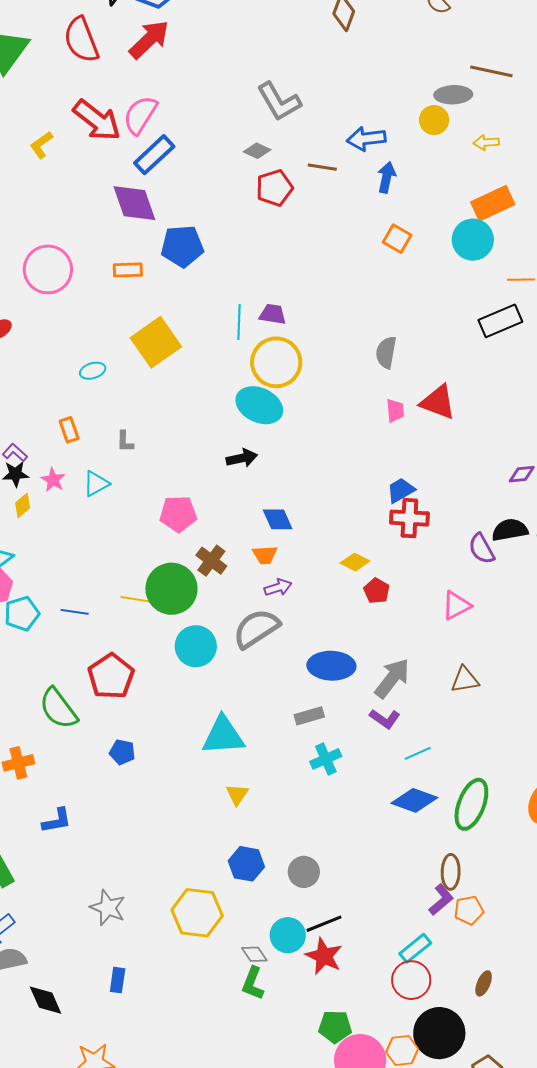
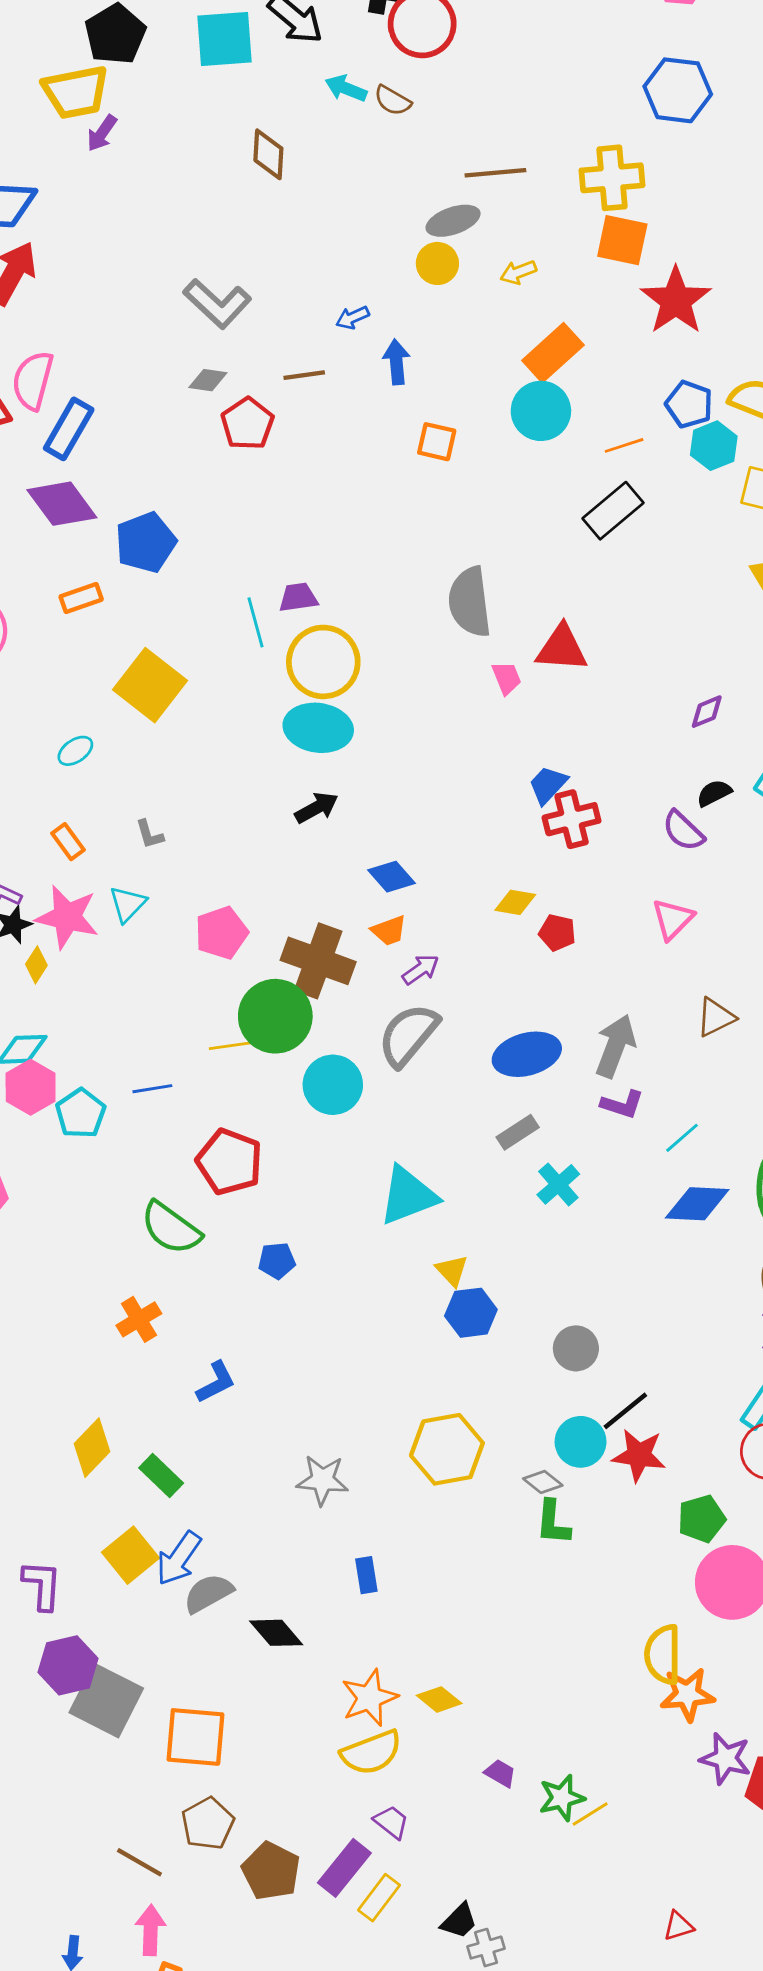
blue arrow: (366, 139) -> (352, 318), size x0.6
gray semicircle: (386, 352) -> (470, 602), size x1.5
pink star: (53, 480) -> (67, 917), size x1.8
pink pentagon: (178, 514) -> (221, 933), moved
black semicircle: (510, 530) -> (714, 793), size x0.7
brown cross: (211, 561) -> (318, 961), size x1.6
blue hexagon: (246, 864) -> (471, 1313), moved
green pentagon: (335, 1027) -> (701, 1519), moved

